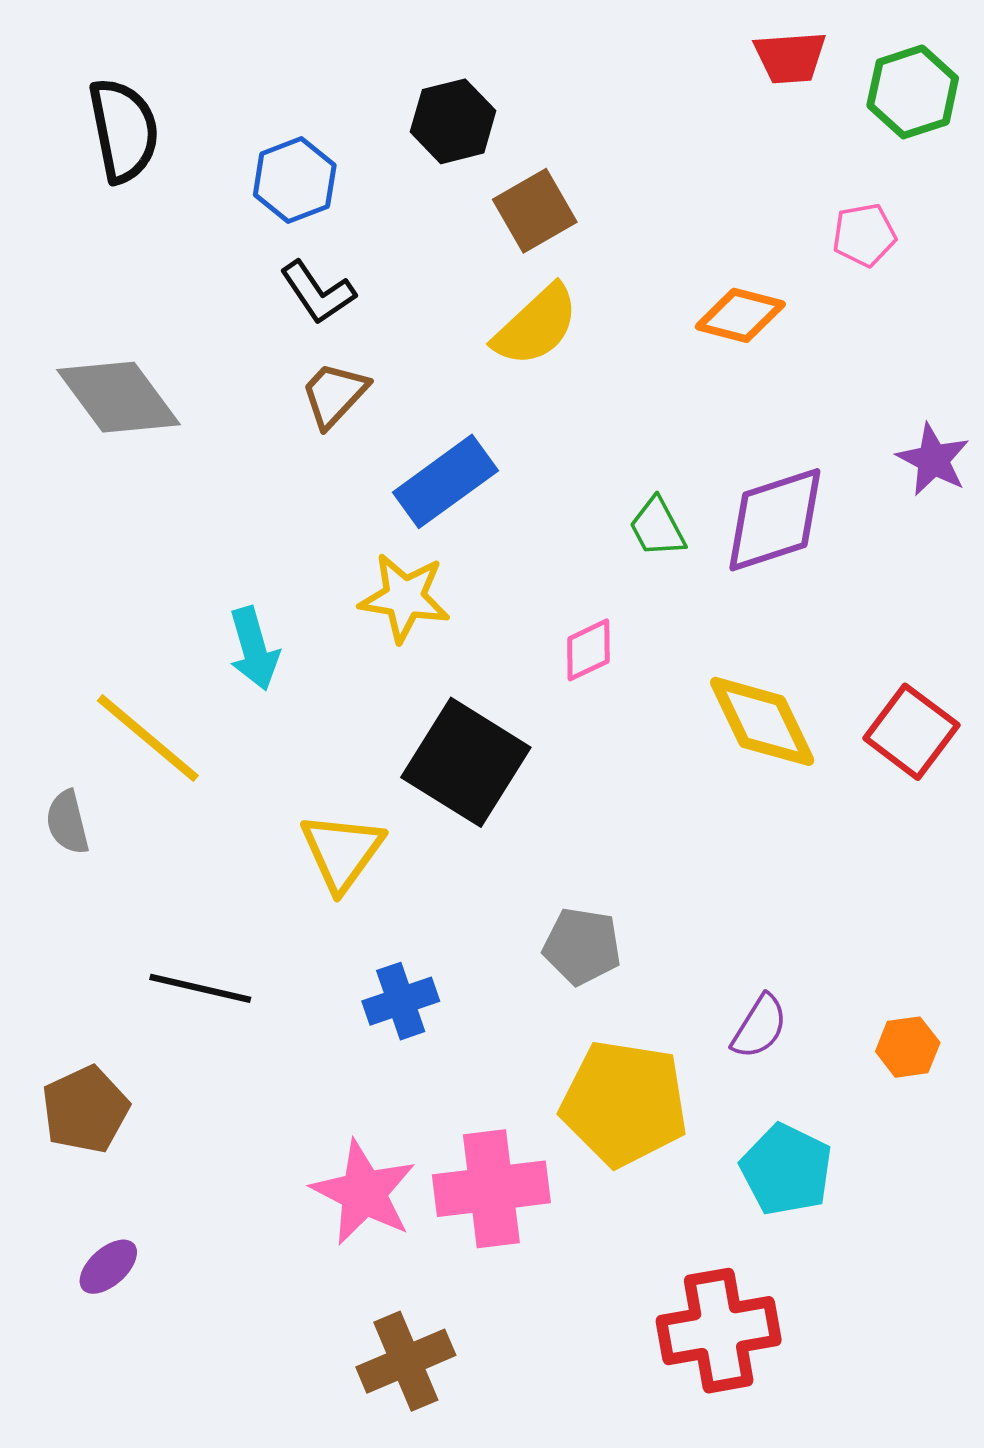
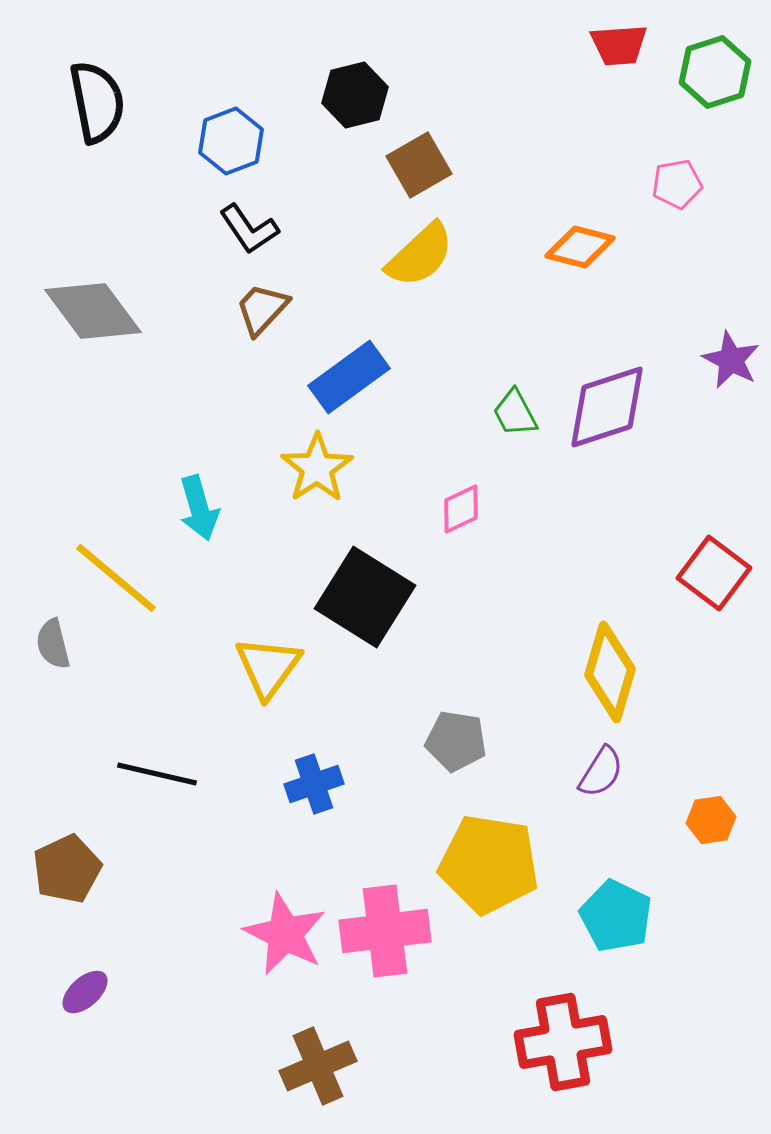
yellow star: (405, 598) -> (317, 468), turned 30
yellow diamond: (762, 721) -> (610, 672), moved, turned 42
purple semicircle: (760, 1027) -> (601, 772), moved

